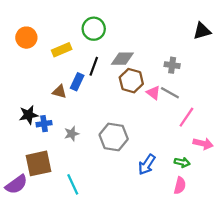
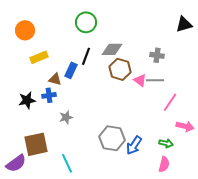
yellow rectangle: (62, 50) -> (39, 57), moved
gray line: (170, 93) -> (155, 80), turned -30
blue cross: (44, 124) -> (49, 95), moved
gray hexagon: (114, 137) -> (112, 138), moved

